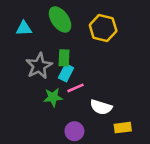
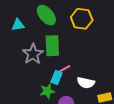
green rectangle: (64, 58) -> (52, 46), size x1.5
cyan rectangle: (66, 73) -> (56, 78), moved
green star: (53, 97) -> (47, 91), moved

